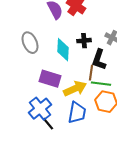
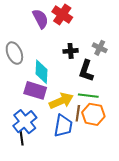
cyan diamond: (63, 50) -> (41, 72), moved
brown line: (91, 73) -> (78, 113), moved
black line: (48, 124) -> (22, 138), moved, turned 32

